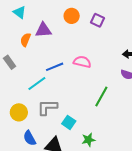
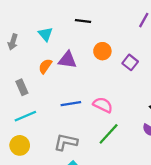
cyan line: (37, 84) -> (25, 116), moved
green line: (101, 96) -> (109, 134), moved
gray L-shape: (47, 107) -> (66, 142), moved

